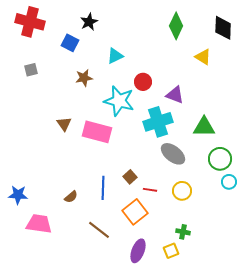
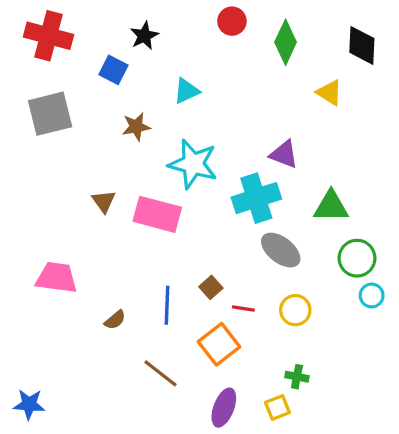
gray square: (31, 70) -> (50, 114), size x2.0
red circle: (143, 82) -> (232, 21), moved
blue star: (18, 195) -> (29, 404), moved
pink trapezoid: (39, 224) -> (57, 278), moved

